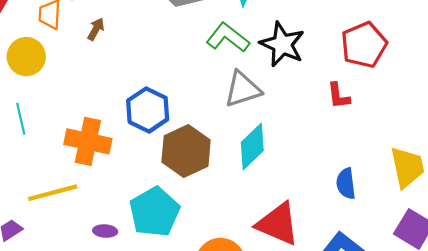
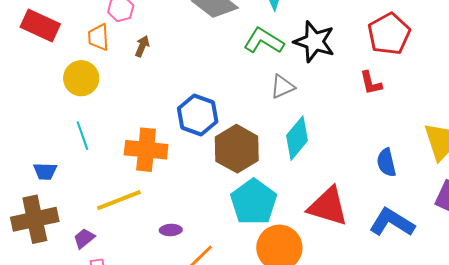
gray triangle: (243, 89) -> (282, 87), size x0.7
cyan pentagon: (154, 212) -> (254, 202), moved

